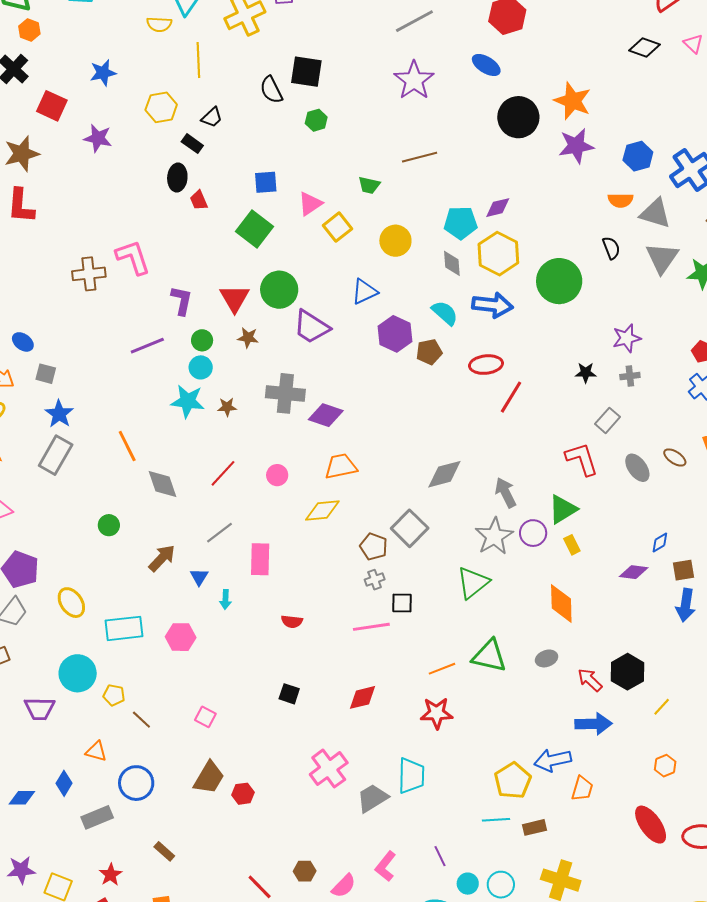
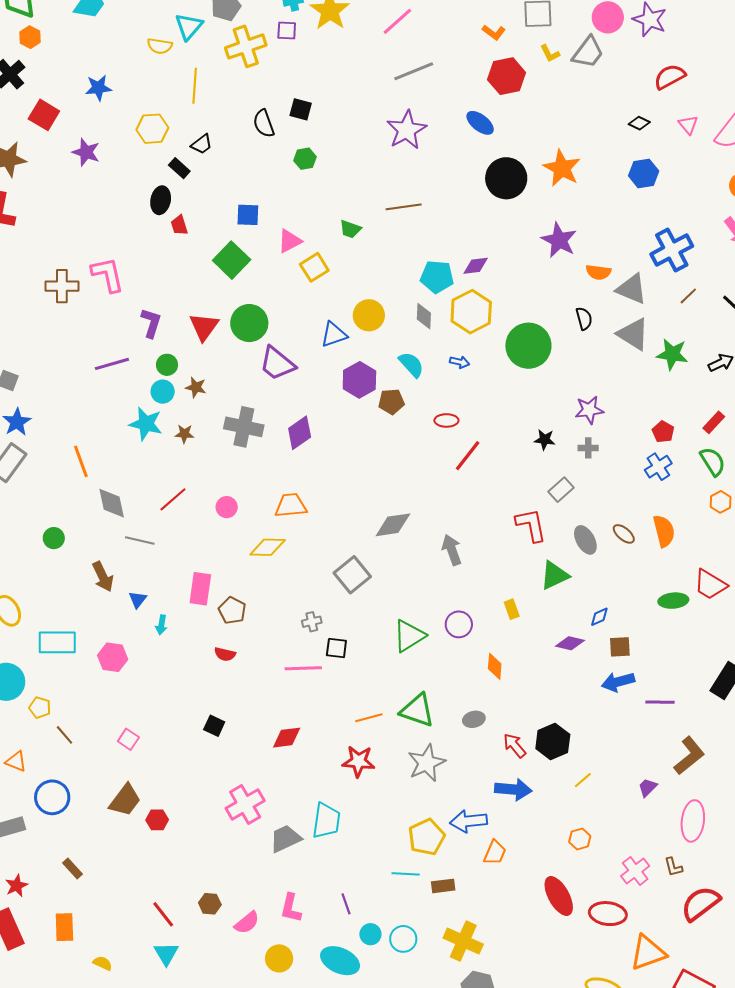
black diamond: (644, 48) -> (639, 123), size x0.7
black square: (306, 72) -> (301, 109), size x0.7
purple star: (576, 146) -> (559, 240), moved, turned 30
blue hexagon: (638, 156) -> (644, 173), moved
yellow circle: (395, 241) -> (369, 315), moved
gray triangle: (662, 258) -> (633, 334), turned -39
blue arrow: (492, 305) -> (460, 362), size x0.5
brown star: (248, 338) -> (196, 387), moved
red ellipse: (486, 365) -> (446, 420), size x0.7
purple diamond: (326, 415) -> (300, 433), moved, turned -60
green triangle: (563, 509) -> (554, 575), moved
gray line: (219, 533) -> (140, 541), moved, turned 44
purple circle: (533, 533) -> (459, 624), moved
gray star: (494, 536) -> (427, 763), moved
brown pentagon: (374, 547) -> (232, 611), moved
brown arrow: (162, 558) -> (103, 577), turned 104
orange diamond: (561, 603) -> (495, 666), size x0.7
blue arrow: (686, 605) -> (618, 682), turned 60
pink L-shape: (386, 866) -> (291, 908), turned -32

